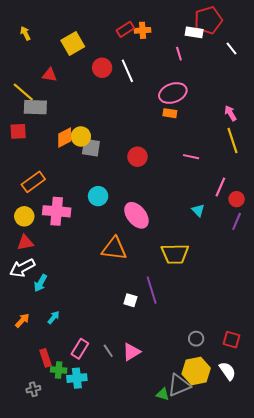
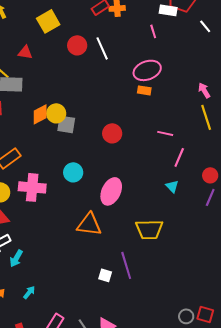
pink line: (220, 187) -> (179, 157), moved
pink ellipse: (136, 215) -> (111, 191), turned 64
gray circle: (196, 339) -> (186, 316), moved

